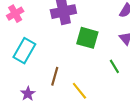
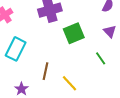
green square: (87, 38) -> (74, 33), turned -35

